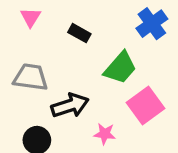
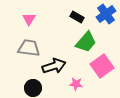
pink triangle: (31, 17) -> (29, 19), moved
black rectangle: (79, 33) -> (77, 17), moved

